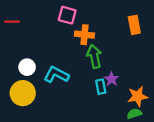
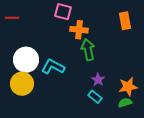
white circle: (27, 67) -> (26, 60), size x1.6
purple star: (112, 79) -> (98, 80), moved
cyan rectangle: (101, 87) -> (95, 97), moved, turned -40

